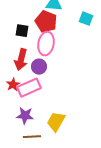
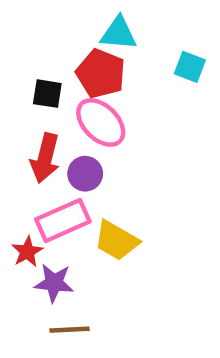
pink ellipse: (46, 44) -> (101, 122), turned -55
red star: (13, 85) -> (27, 252), moved
yellow trapezoid: (56, 122) -> (116, 241), moved, turned -90

